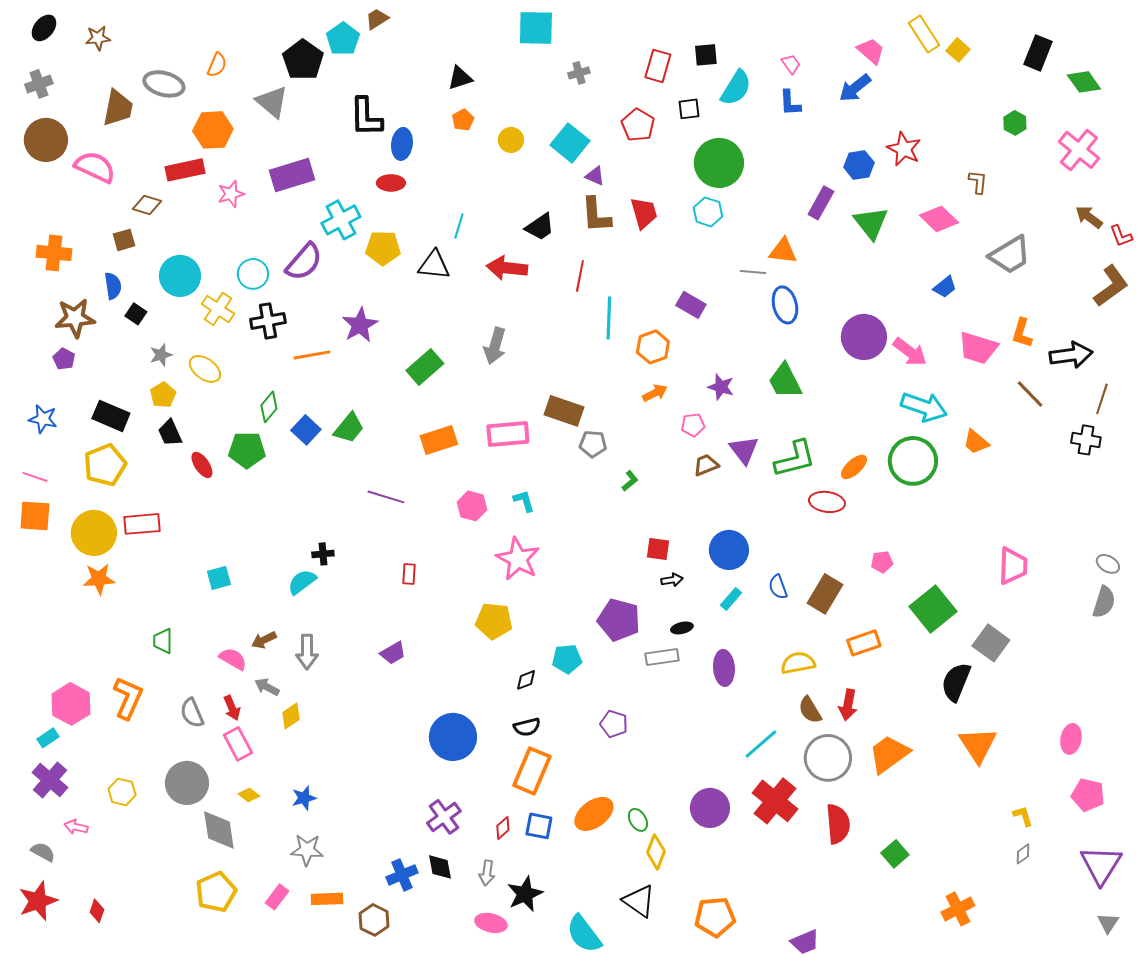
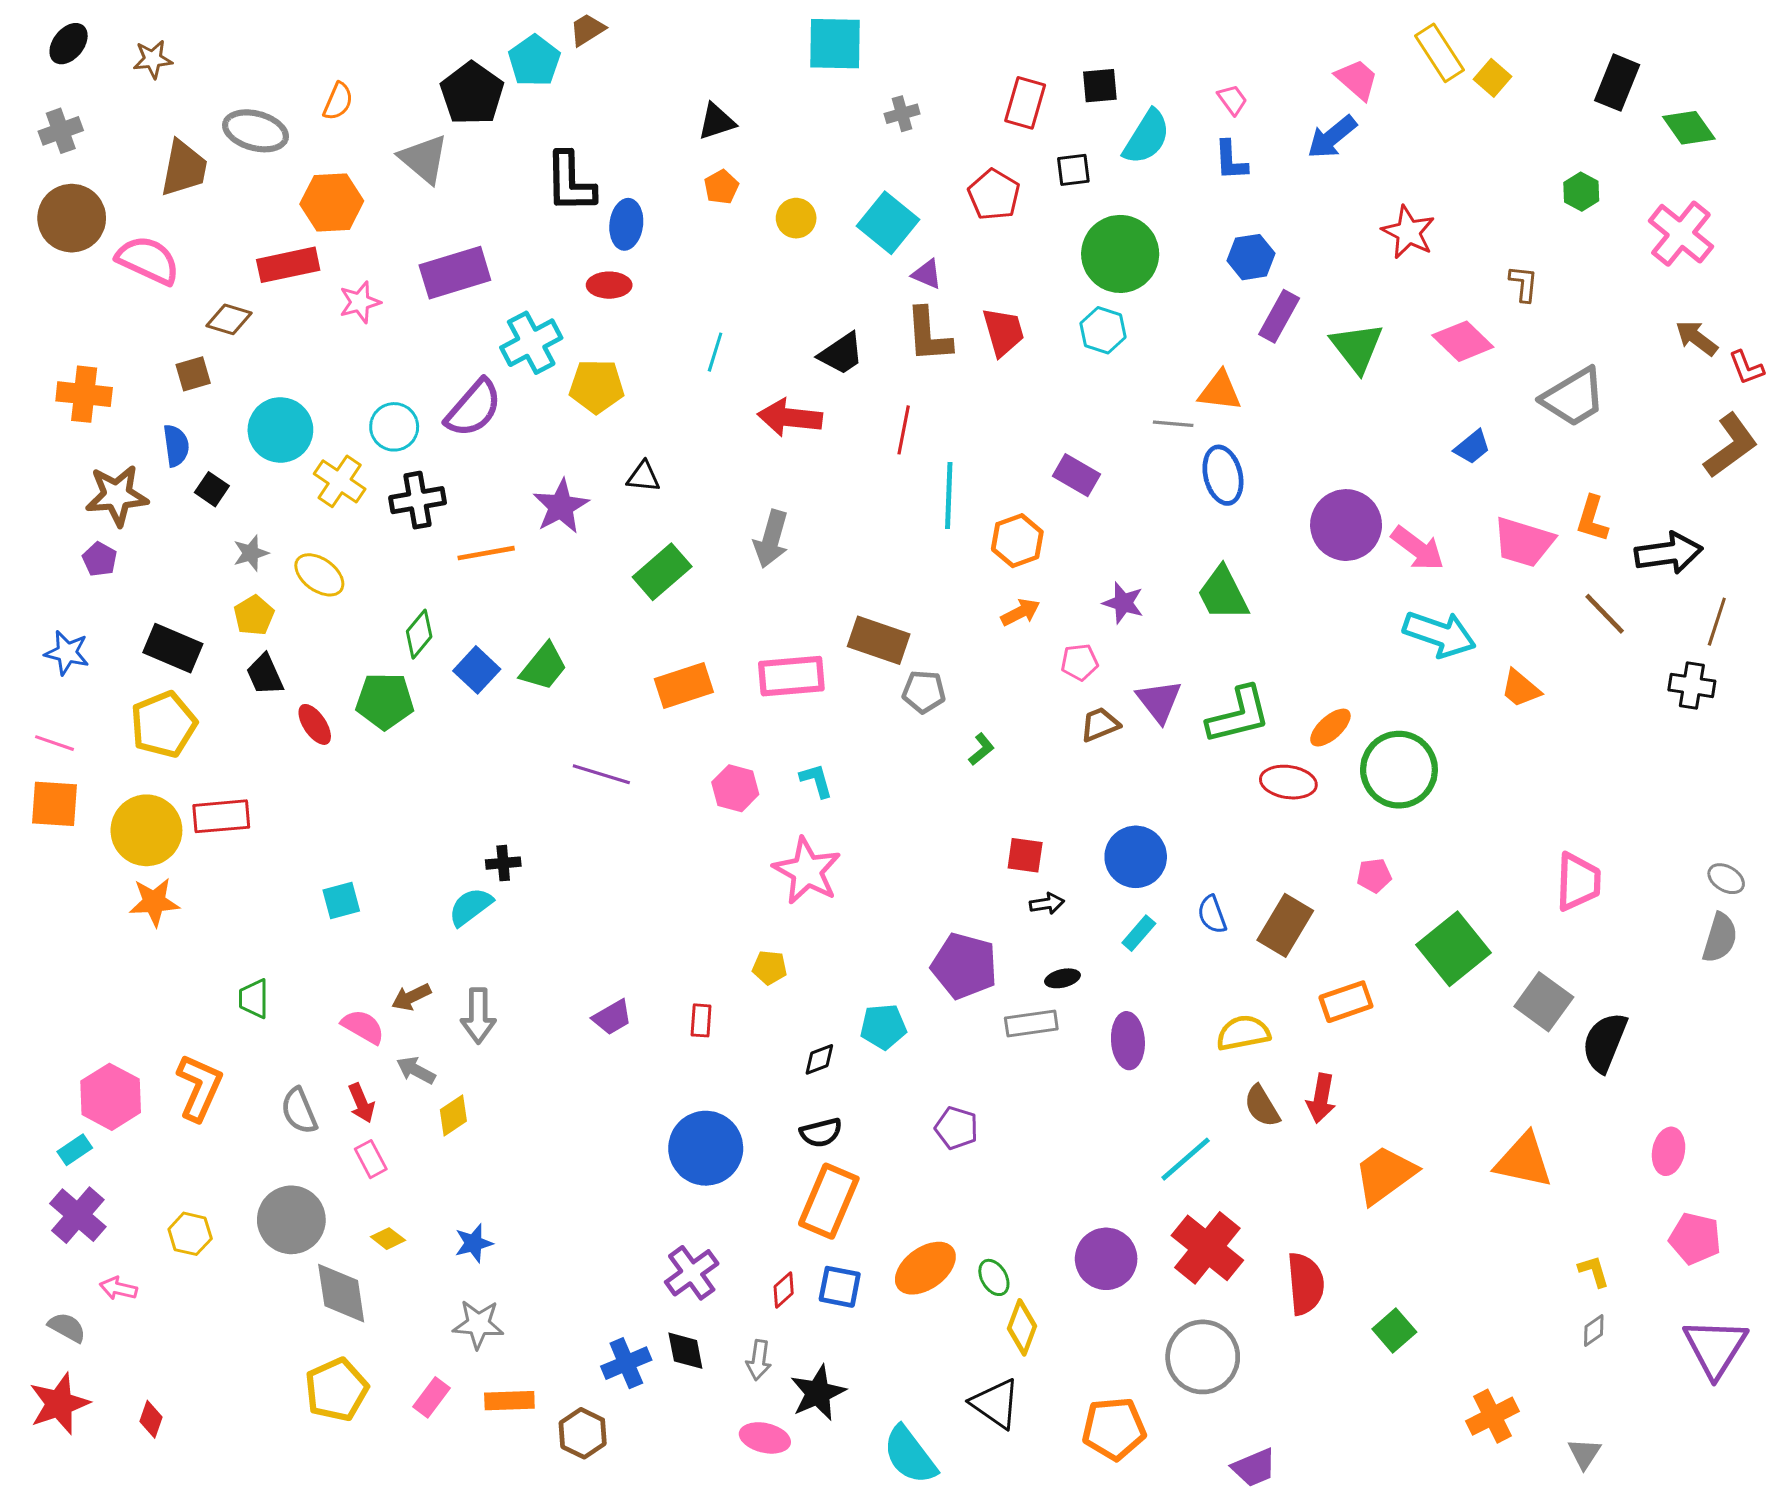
blue hexagon: (859, 165) -> (1251, 257), moved
black triangle: (434, 265) -> (643, 477), moved, size x0.7
green circle: (913, 461) -> (1399, 770), moved
red rectangle: (409, 574) -> (701, 1020), moved
yellow pentagon: (494, 621) -> (770, 967), size x0.6
black semicircle: (956, 682) -> (1605, 1042), moved
pink rectangle: (238, 744) -> (371, 1159), size x0.7
orange triangle: (978, 745) -> (1524, 1161), turned -45
gray circle: (828, 758) -> (1203, 1357), moved
gray triangle: (1108, 923) -> (1584, 1454), moved

